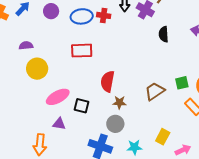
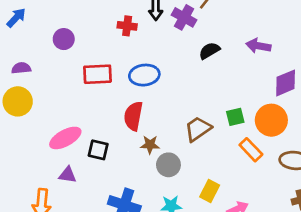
purple circle: (51, 11) -> (64, 39), moved
blue ellipse: (82, 16) -> (144, 75), moved
black semicircle: (164, 34) -> (209, 51), turned 63
yellow circle: (37, 69) -> (18, 101), moved
gray circle: (115, 124) -> (168, 165), moved

